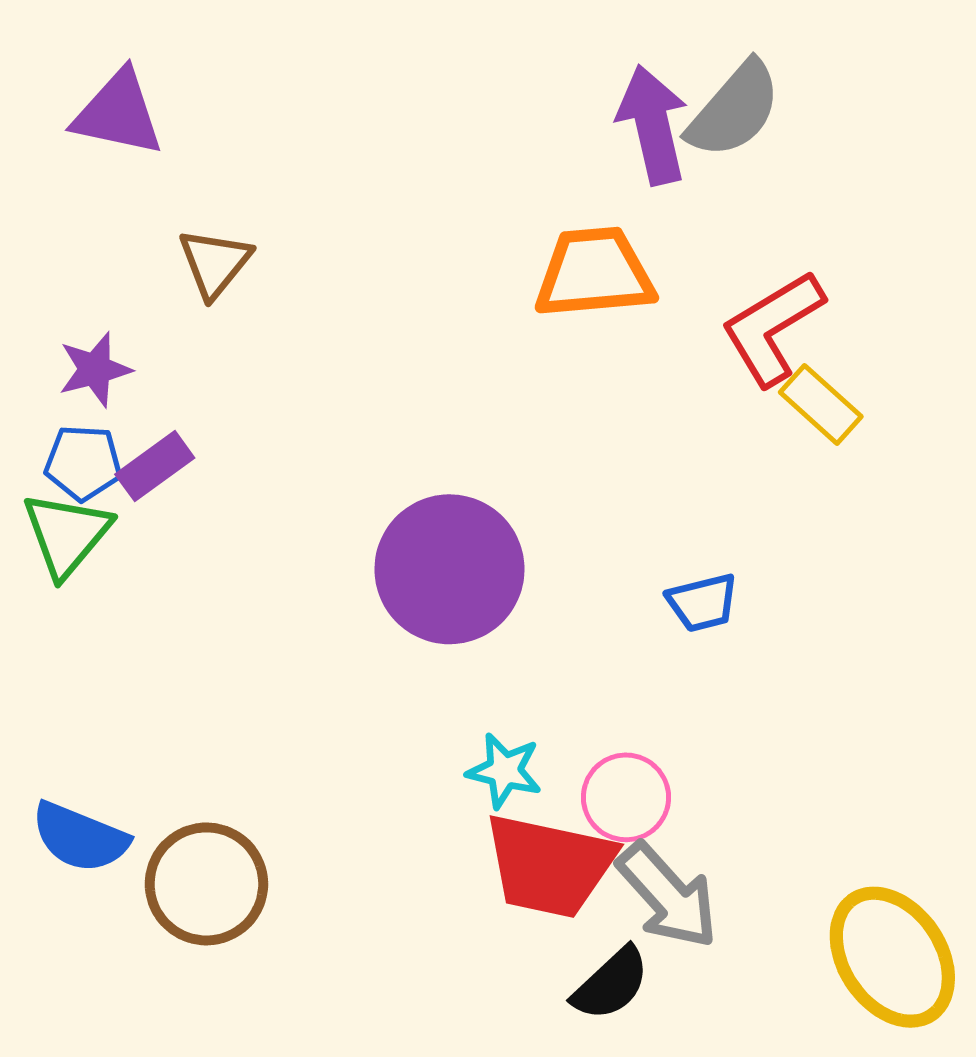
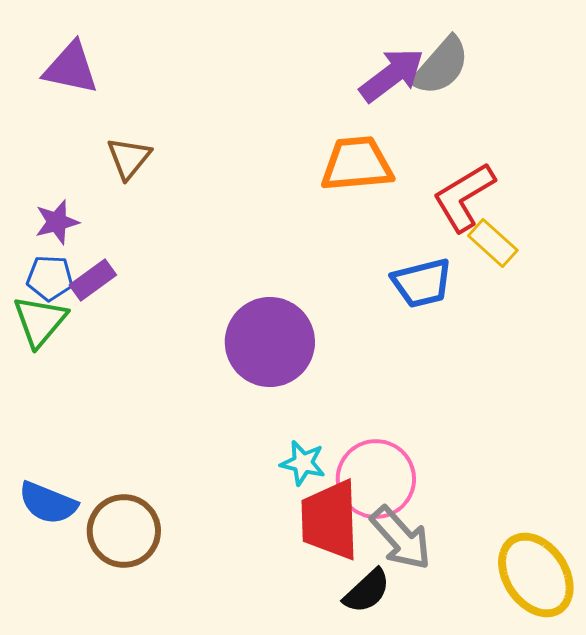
purple arrow: (653, 125) -> (392, 75), turned 66
blue trapezoid: (703, 603) -> (422, 283), moved, size x1.4
pink circle: (626, 797) -> (376, 479), size x1.5
red trapezoid: (549, 866) -> (330, 520), turned 76

